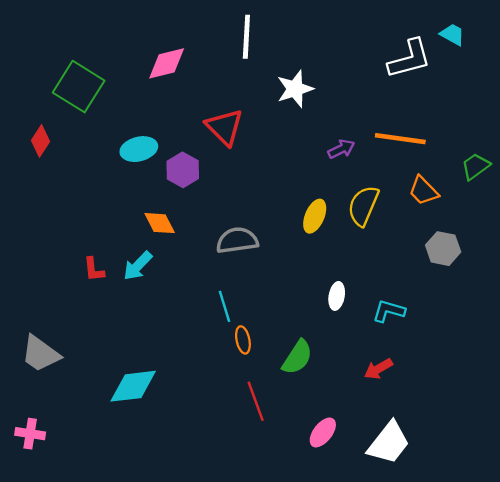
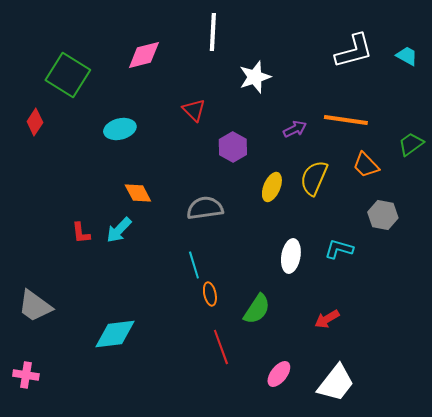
cyan trapezoid: (452, 34) -> (407, 56), moved
red triangle: (224, 127) -> (194, 110), size x0.7
purple hexagon: (183, 170) -> (233, 147), moved
white ellipse: (337, 296) -> (291, 256), size x1.4
cyan L-shape: (389, 311) -> (339, 249), moved

